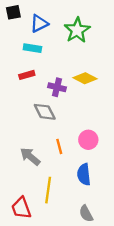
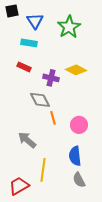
blue triangle: (39, 23) -> (35, 21), turned -36
red rectangle: (27, 75) -> (24, 67), turned 40
orange line: (59, 146) -> (53, 118), moved
red trapezoid: (21, 208) -> (19, 186), turned 80
gray semicircle: (86, 214) -> (79, 180), moved

